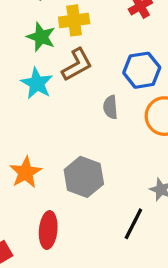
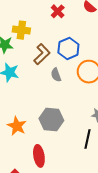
yellow cross: (74, 20) -> (21, 30), turned 30
brown L-shape: (77, 65) -> (42, 54), moved

